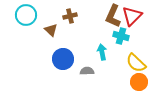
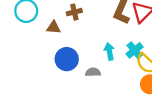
brown triangle: (51, 30) -> (54, 27), turned -40
cyan cross: (121, 36) -> (135, 50), moved, turned 35

